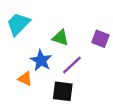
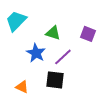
orange triangle: (25, 79) -> (22, 87), moved

